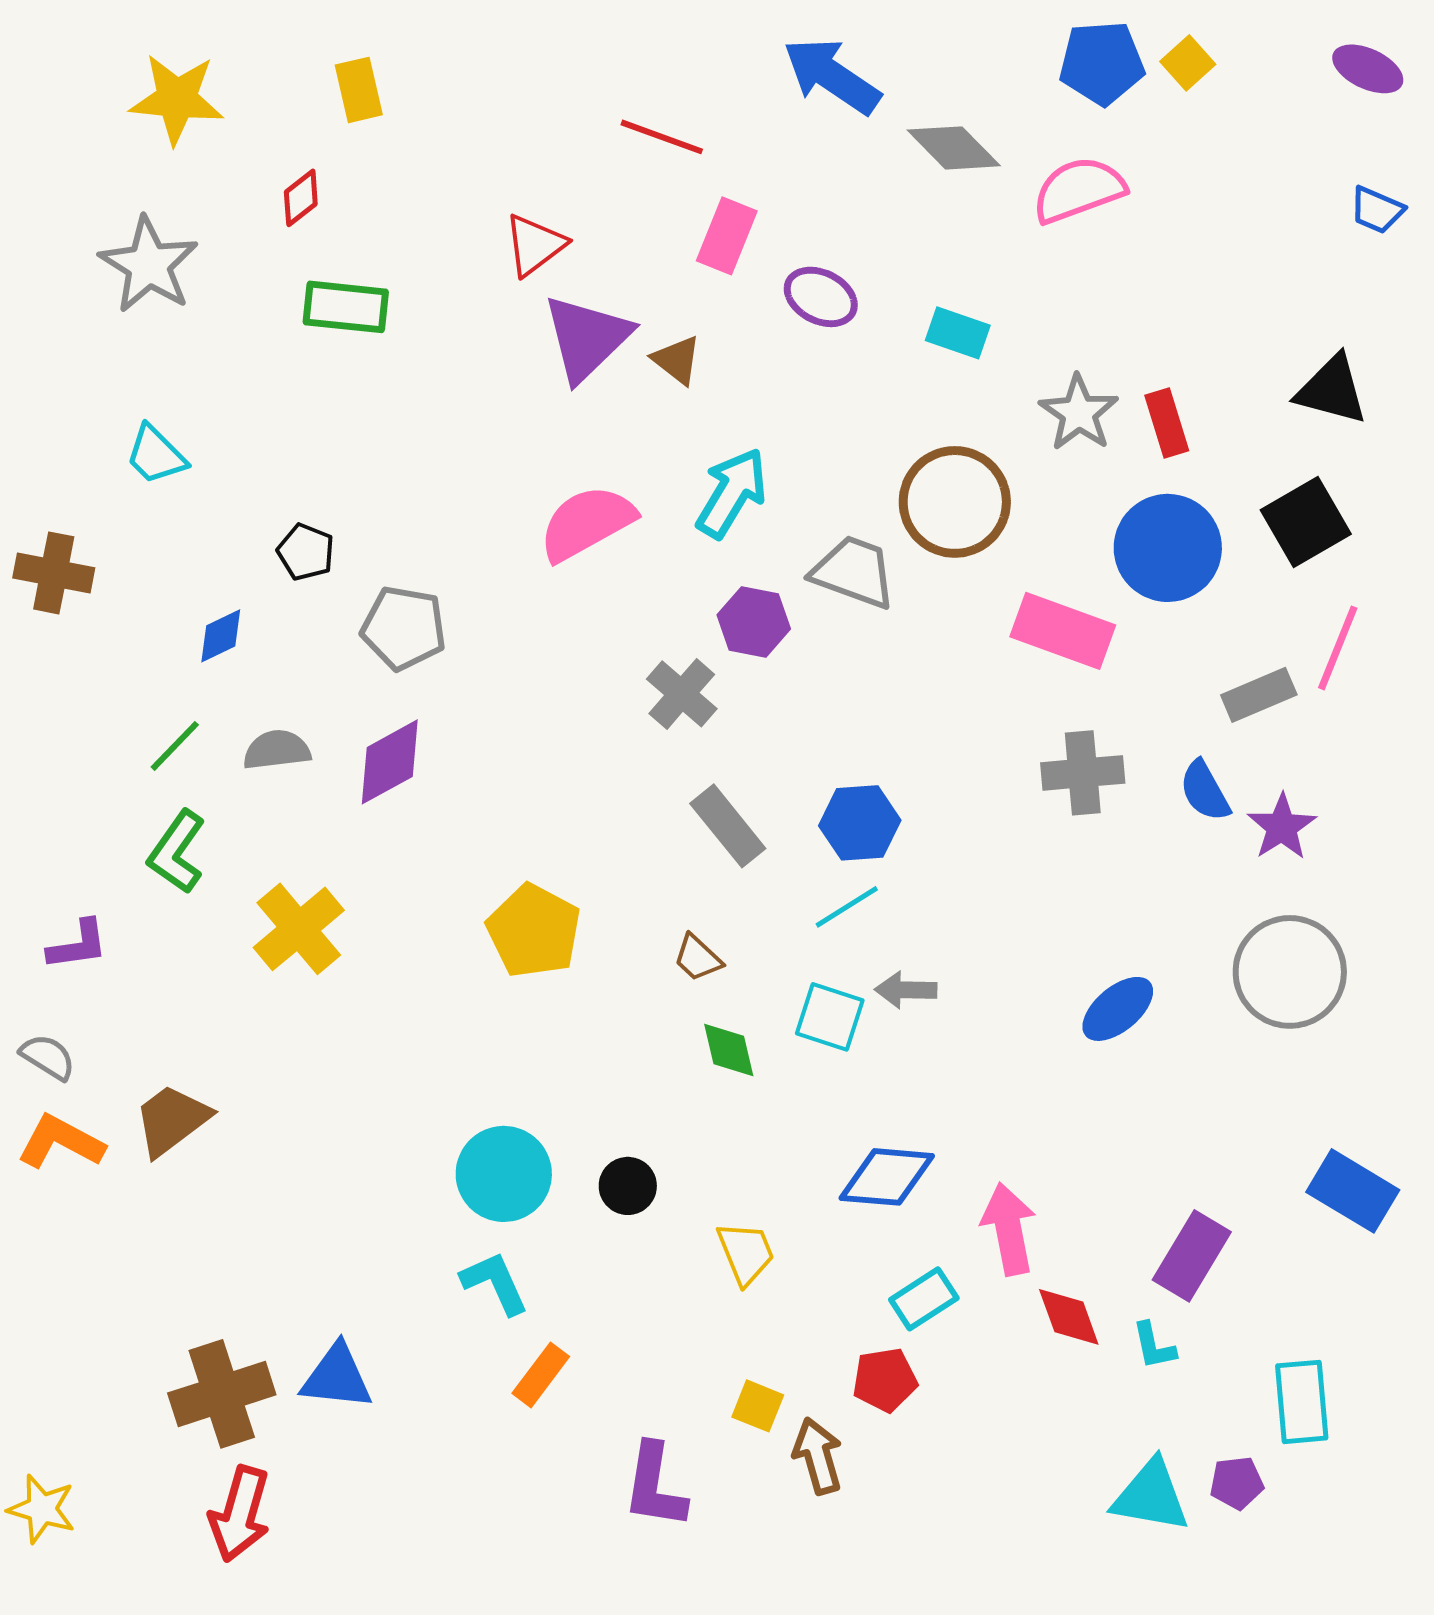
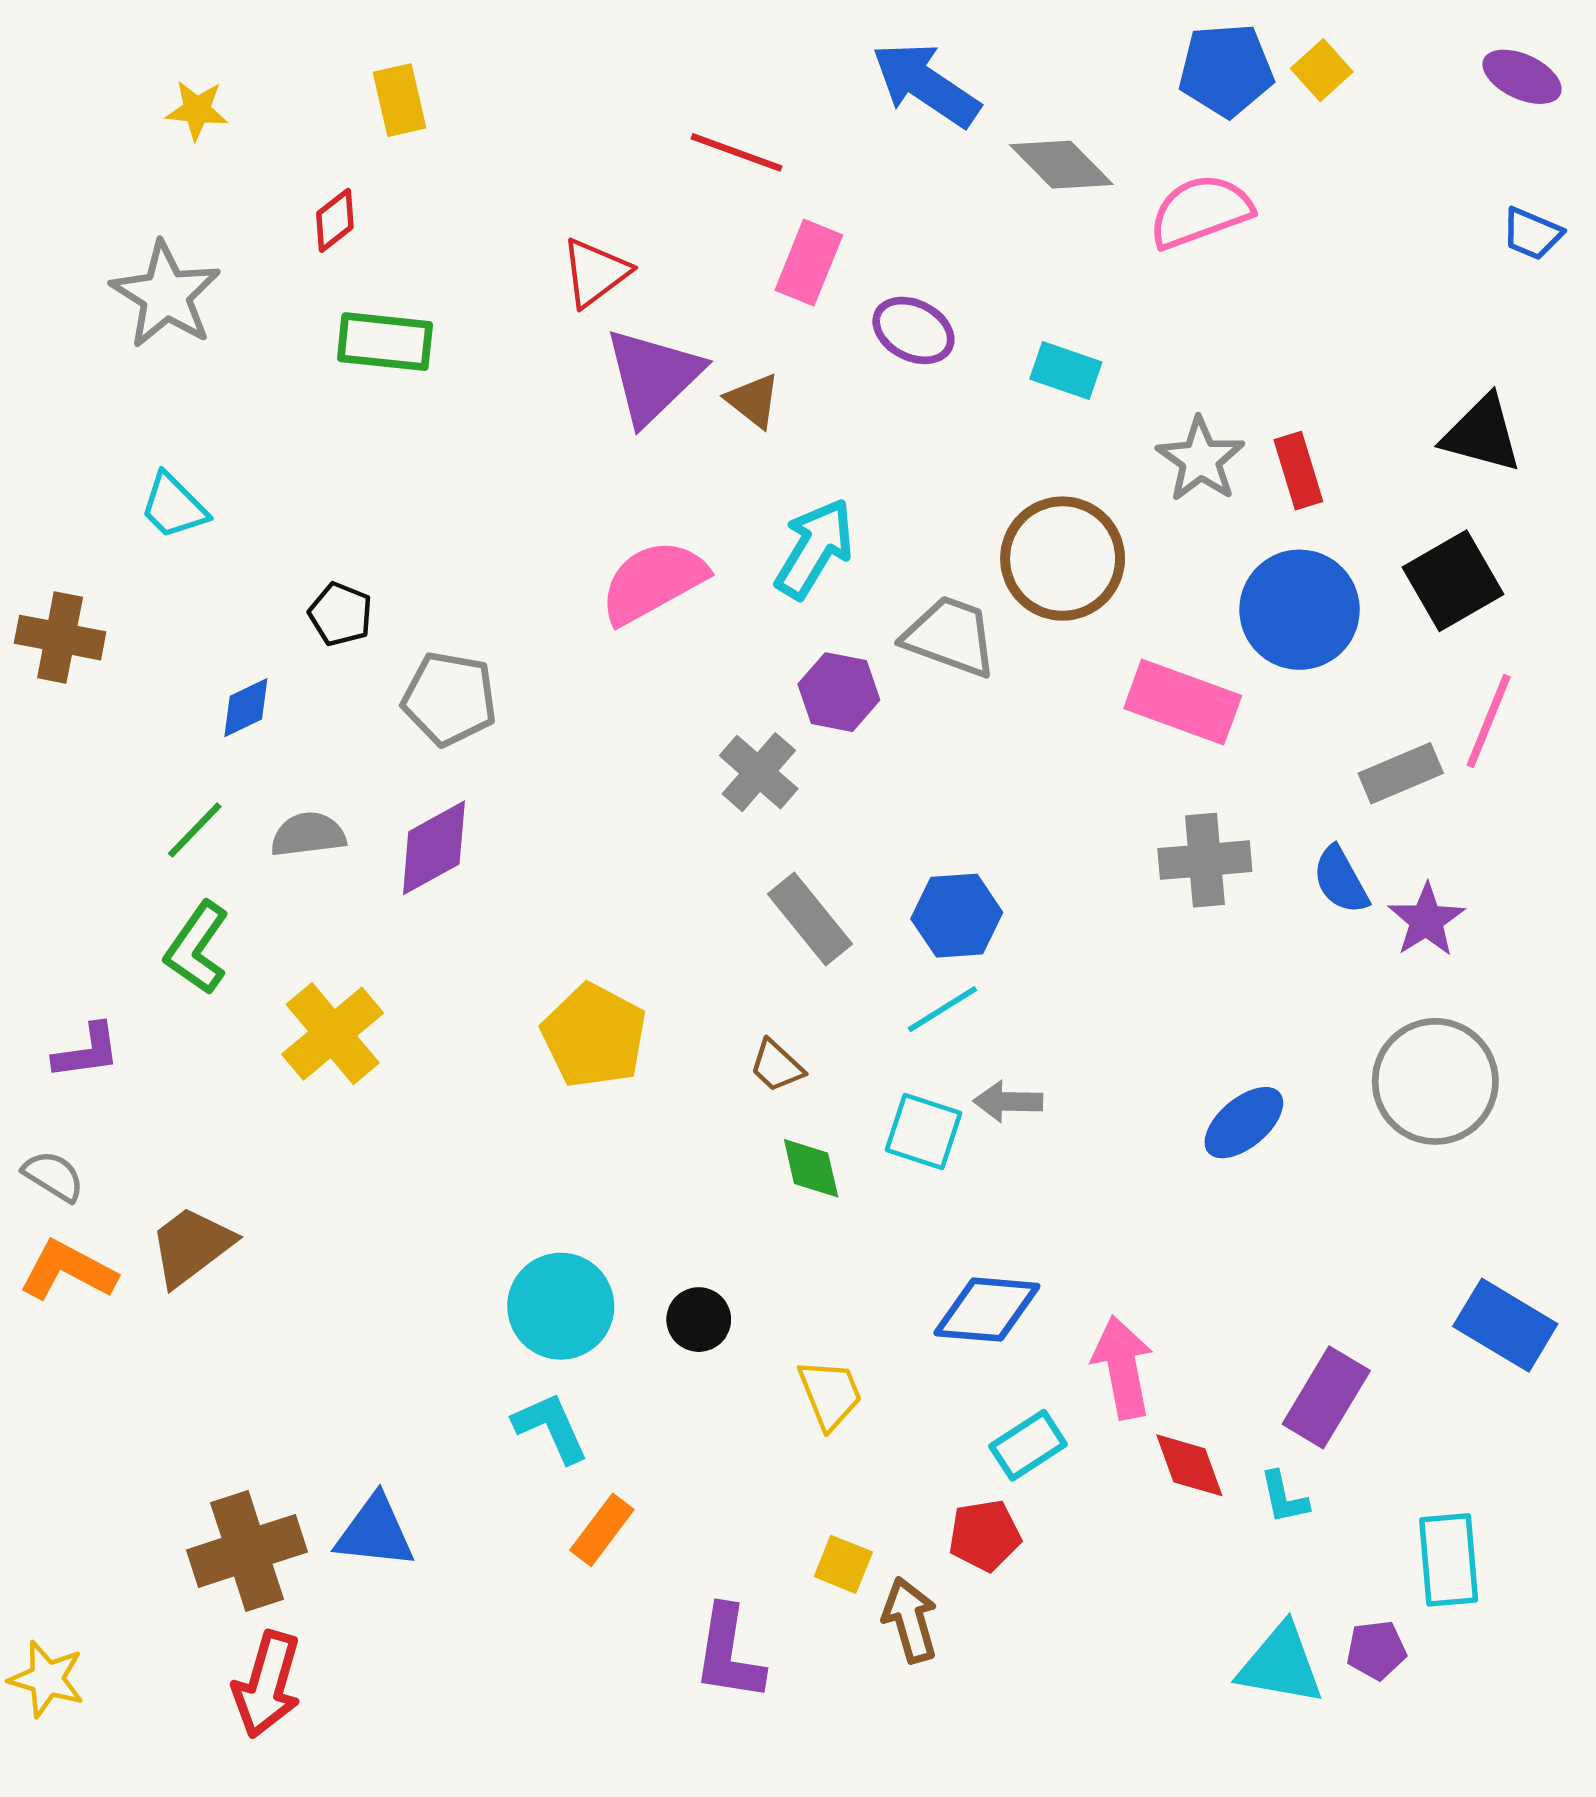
yellow star: (177, 99) -> (197, 110), size x0.6

